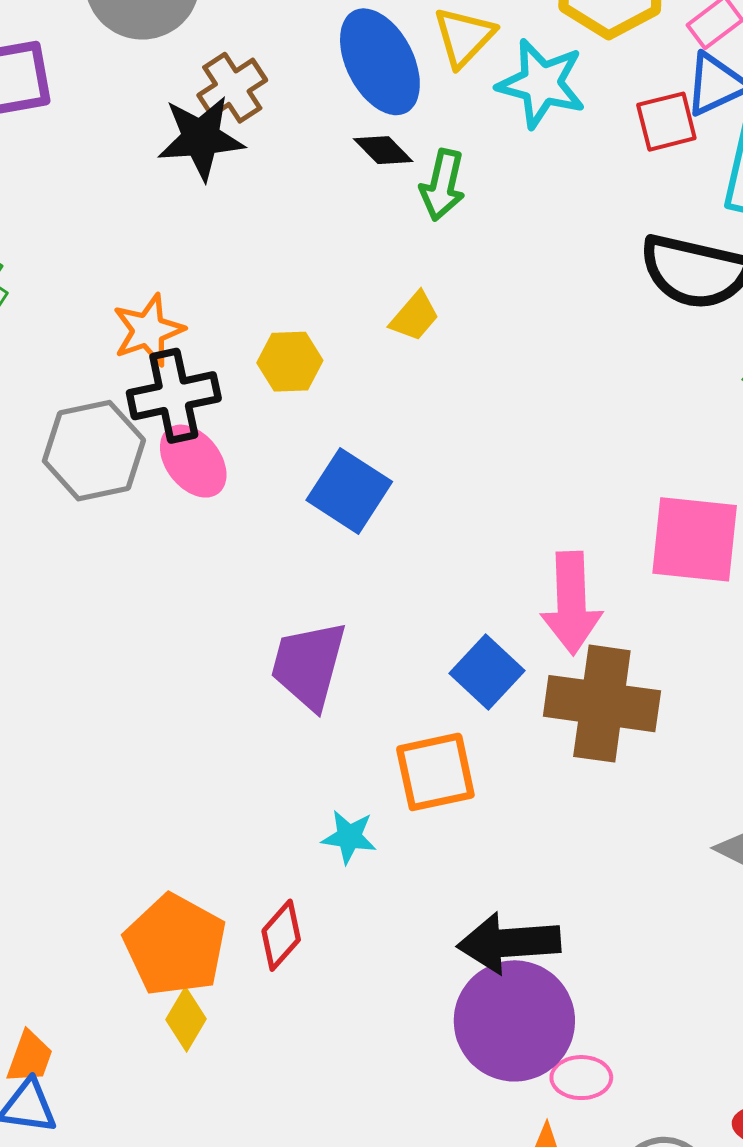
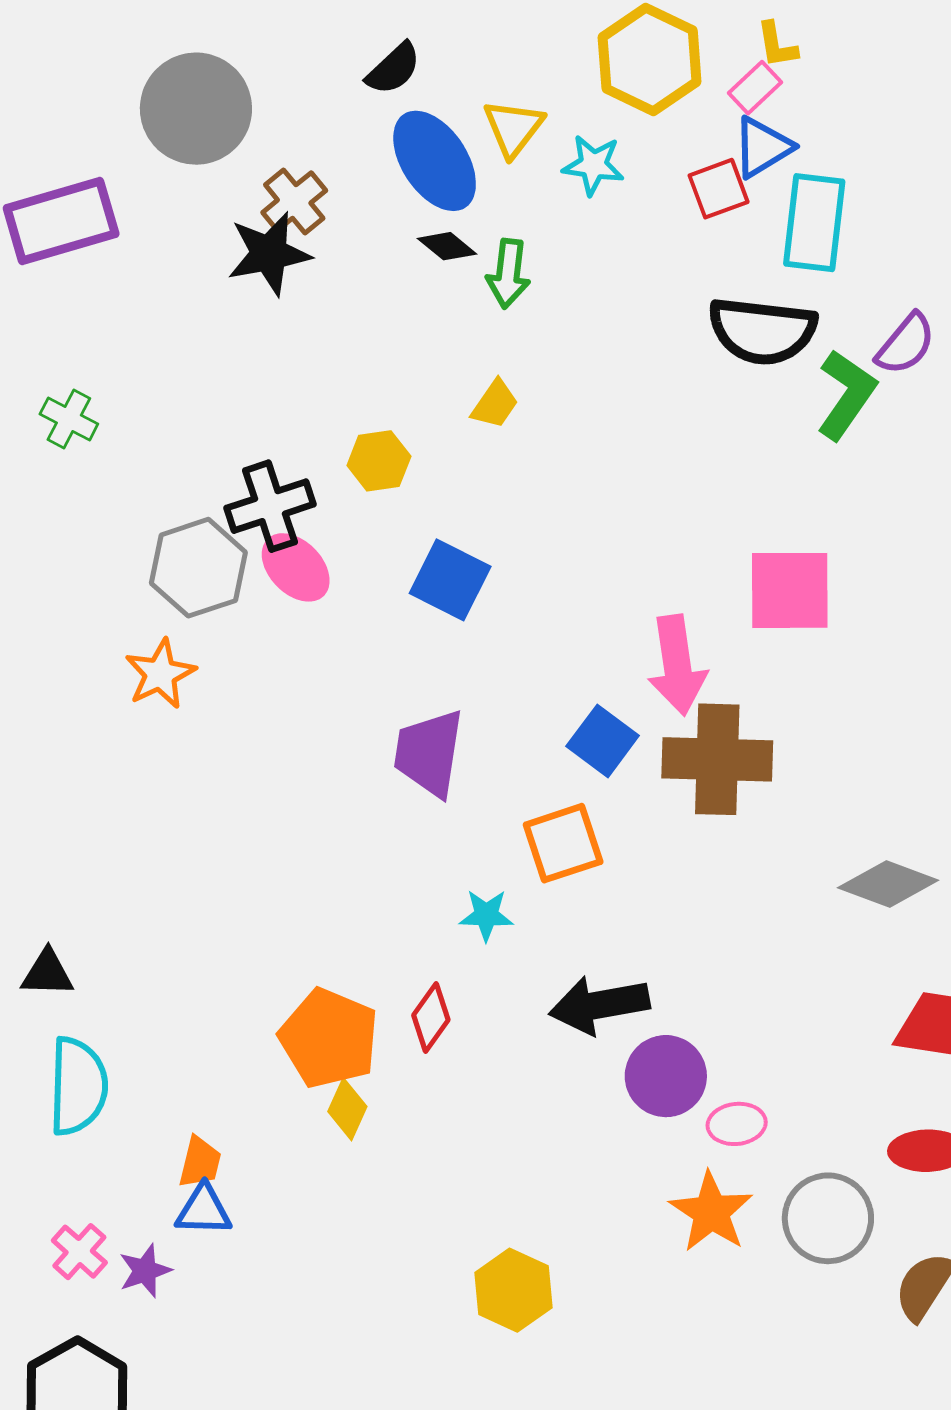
cyan star: (541, 84) -> (593, 165), size x0.7
orange star: (148, 330) -> (160, 674), moved
black arrow: (509, 943) -> (599, 1005), moved
purple circle: (514, 1021) -> (666, 1076), size x0.7

